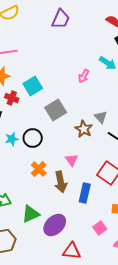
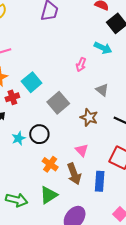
red cross: (12, 98) -> (12, 97), turned -32
gray triangle: (101, 117) -> (102, 90), moved
green triangle: (31, 214) -> (49, 195), moved

